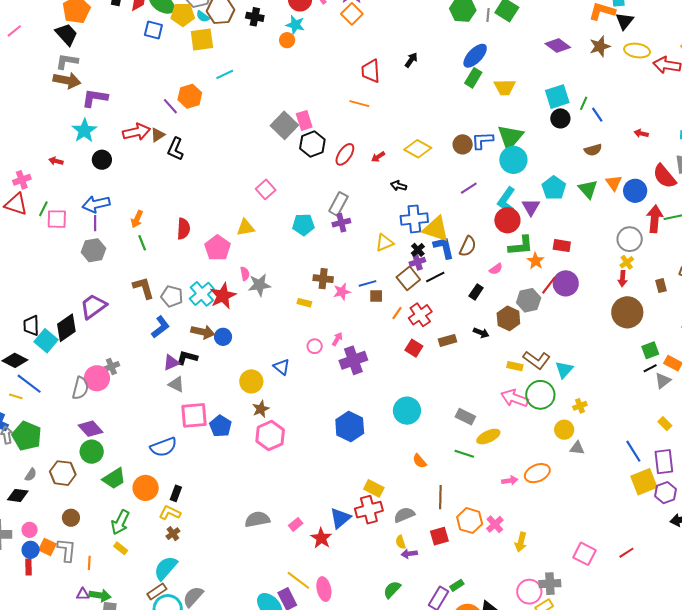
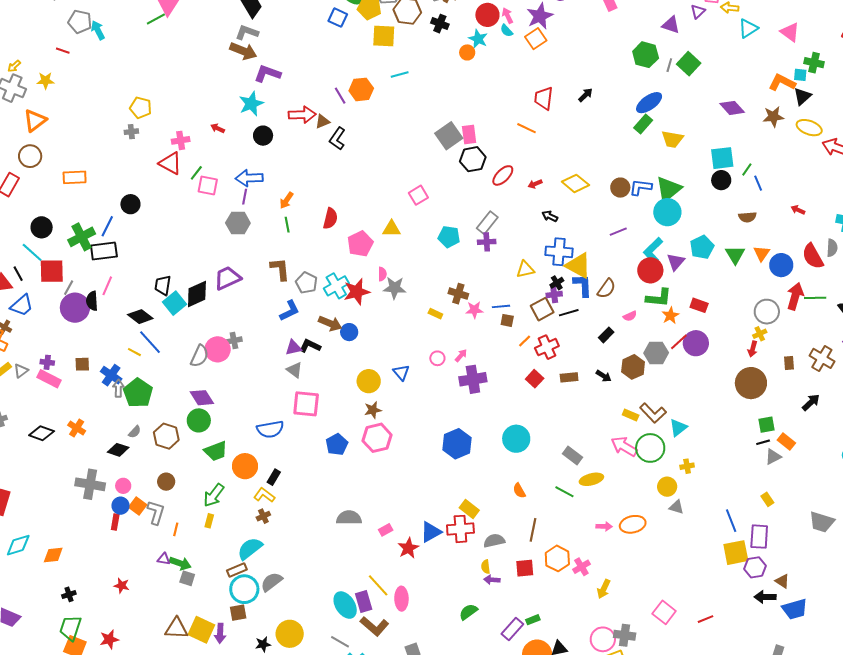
cyan semicircle: (203, 16) -> (507, 31), moved
blue pentagon: (221, 426) -> (337, 444), moved
yellow rectangle: (121, 548) -> (209, 521), turned 56

